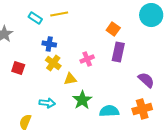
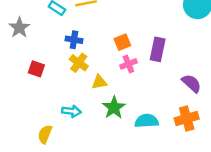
orange square: (113, 29) -> (122, 42), moved, turned 32
pink cross: (87, 59) -> (128, 64), moved

